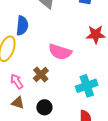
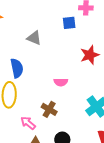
pink semicircle: (60, 52) -> (61, 82), size x0.6

